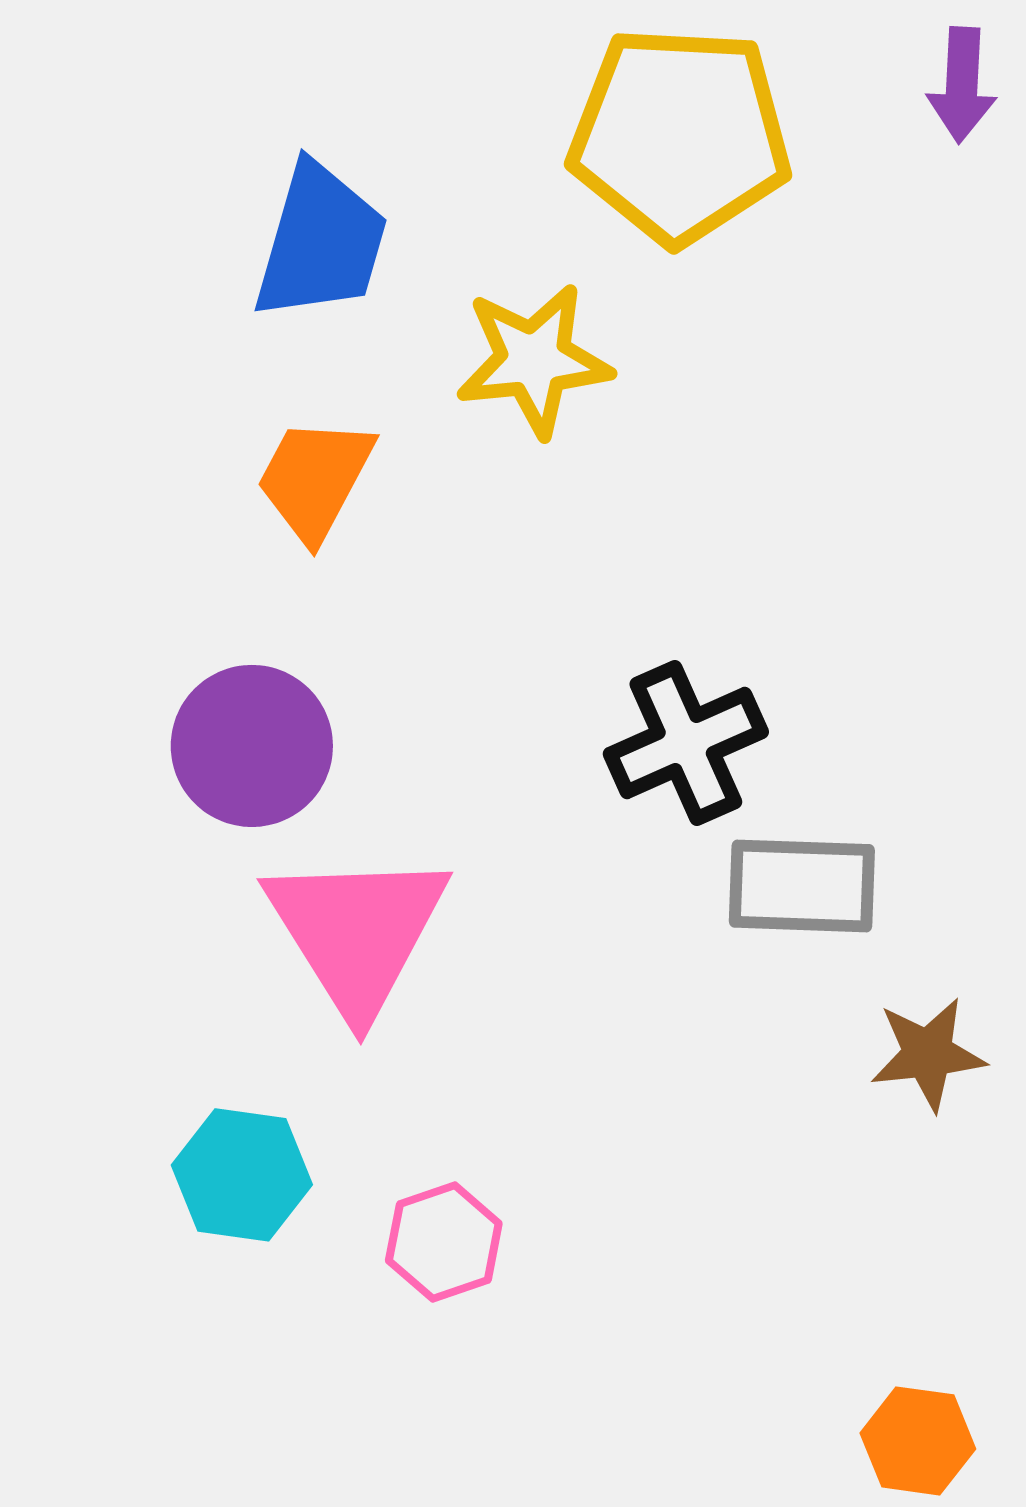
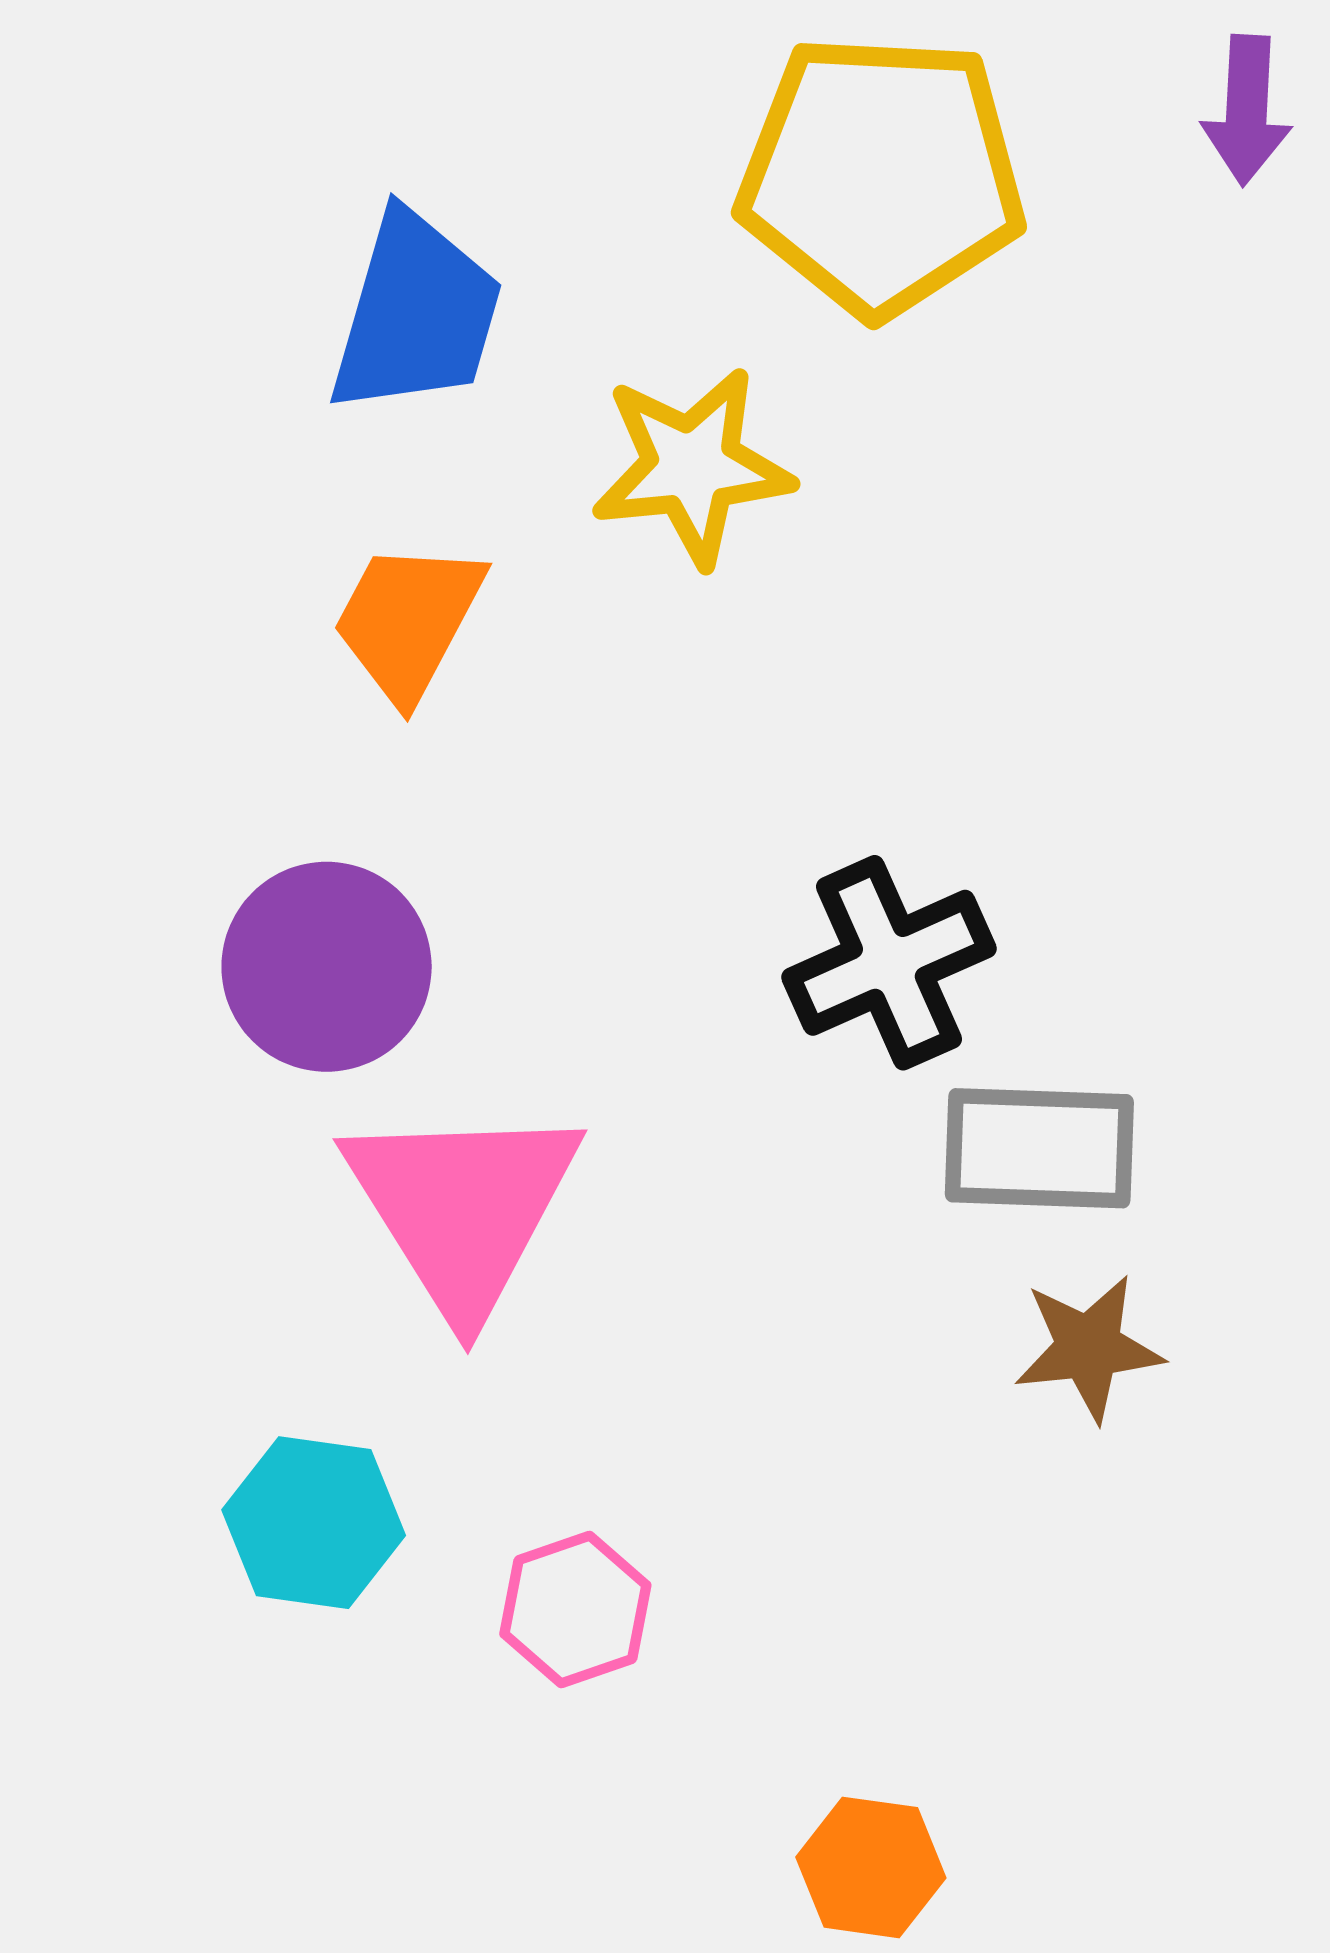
brown star: (928, 1054) -> (1089, 1348), moved
orange hexagon: (918, 1441) -> (871, 1867), moved

